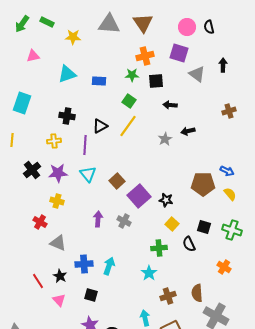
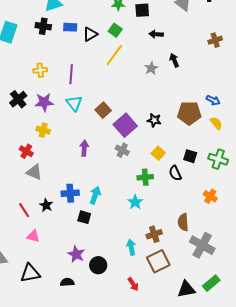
blue rectangle: (99, 81) -> (70, 27), moved
black cross: (67, 116) -> (43, 26), moved
black triangle: (100, 126) -> (90, 34), moved
black arrow: (188, 131) -> (174, 60), turned 80
black star: (166, 200) -> (154, 120), moved
gray cross: (124, 221) -> (122, 150), moved
gray triangle: (58, 243) -> (34, 172), moved
black square: (91, 295) -> (84, 217), moved
brown cross: (168, 296) -> (154, 234), moved
pink triangle: (59, 300) -> (33, 236), moved, turned -32

